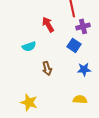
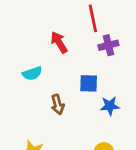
blue square: (74, 45) -> (89, 83), moved, turned -32

